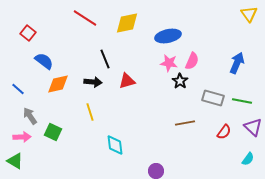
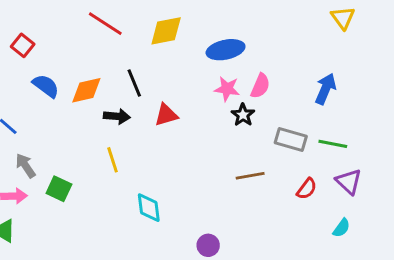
orange diamond: (58, 84) -> (86, 90), moved

